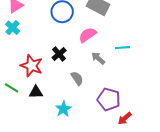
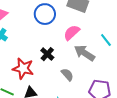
cyan line: (122, 48) -> (106, 40), turned 64
gray arrow: (98, 58) -> (85, 53), size x1.5

